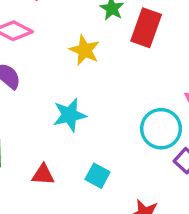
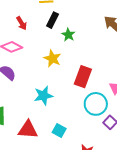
red rectangle: (146, 28) -> (83, 77), moved
red triangle: (43, 175) -> (28, 130), size x1.5

